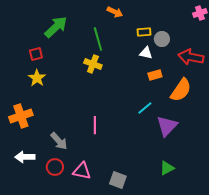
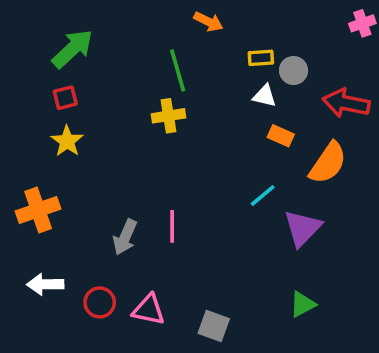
green arrow: (56, 27) -> (72, 49), moved
yellow cross: (93, 64) -> (169, 116), turned -30
orange rectangle: (155, 75) -> (281, 136), turned 40
gray arrow: (59, 141) -> (125, 237), moved, turned 66

